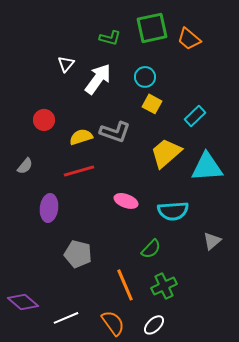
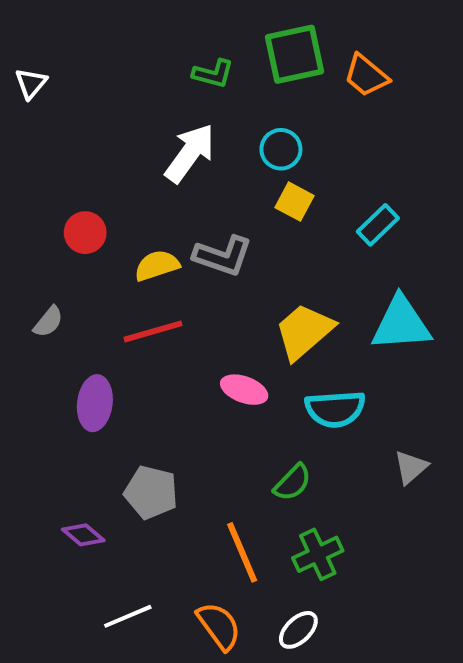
white triangle: (66, 64) -> (31, 83), moved
yellow trapezoid: (166, 153) -> (304, 331), moved
purple diamond: (23, 302) -> (83, 535), moved, size x0.7

